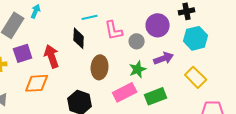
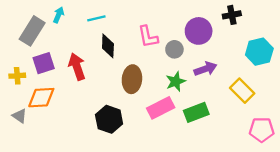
cyan line: (90, 17) -> (96, 18), moved
cyan hexagon: (196, 38) -> (259, 52), moved
orange diamond: (37, 83) -> (41, 98), moved

